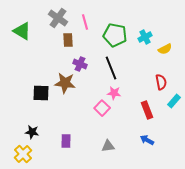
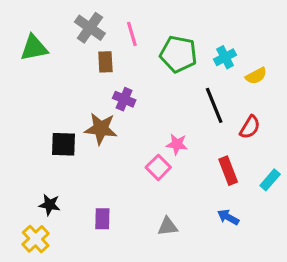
green triangle: (22, 31) -> (34, 48), turned -42
black line: (111, 68) -> (214, 105), moved
red semicircle: (161, 82) -> (250, 127), turned 42
cyan rectangle: (174, 101) -> (270, 180), moved

